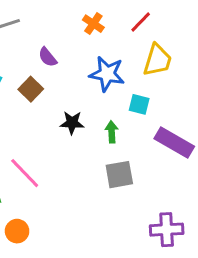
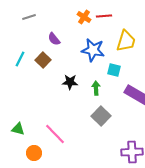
red line: (141, 22) -> (104, 16), moved, turned 42
pink line: (25, 173) -> (55, 134), moved
gray square: (119, 175) -> (101, 116), turned -36

